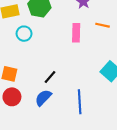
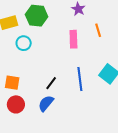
orange line: (102, 25) -> (98, 30), turned 64
blue line: (80, 102) -> (80, 79), moved

